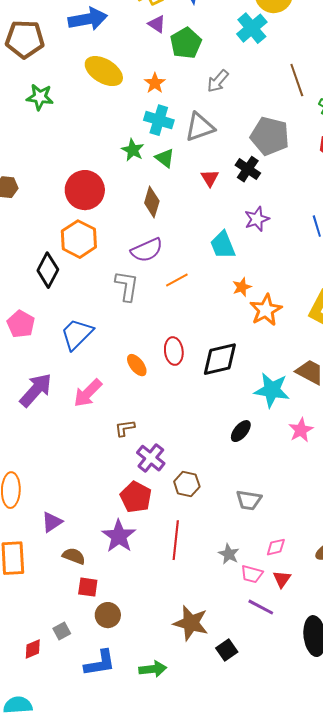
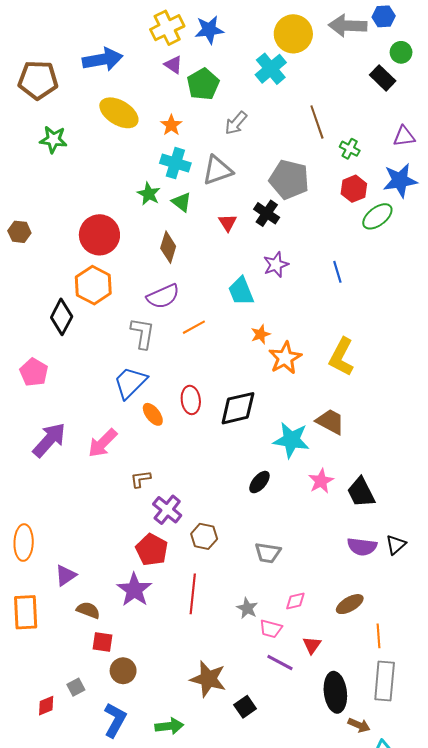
blue trapezoid: (77, 334) -> (130, 383), moved
red triangle: (282, 579) -> (312, 645), moved
blue L-shape: (100, 663) -> (115, 720), turned -52

